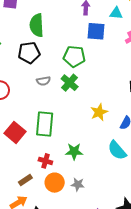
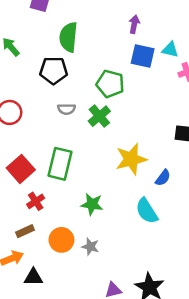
cyan triangle: (116, 13) -> (170, 50), moved
yellow star: (99, 112) -> (131, 159), size x1.4
red cross: (45, 161) -> (36, 201), moved, turned 32

